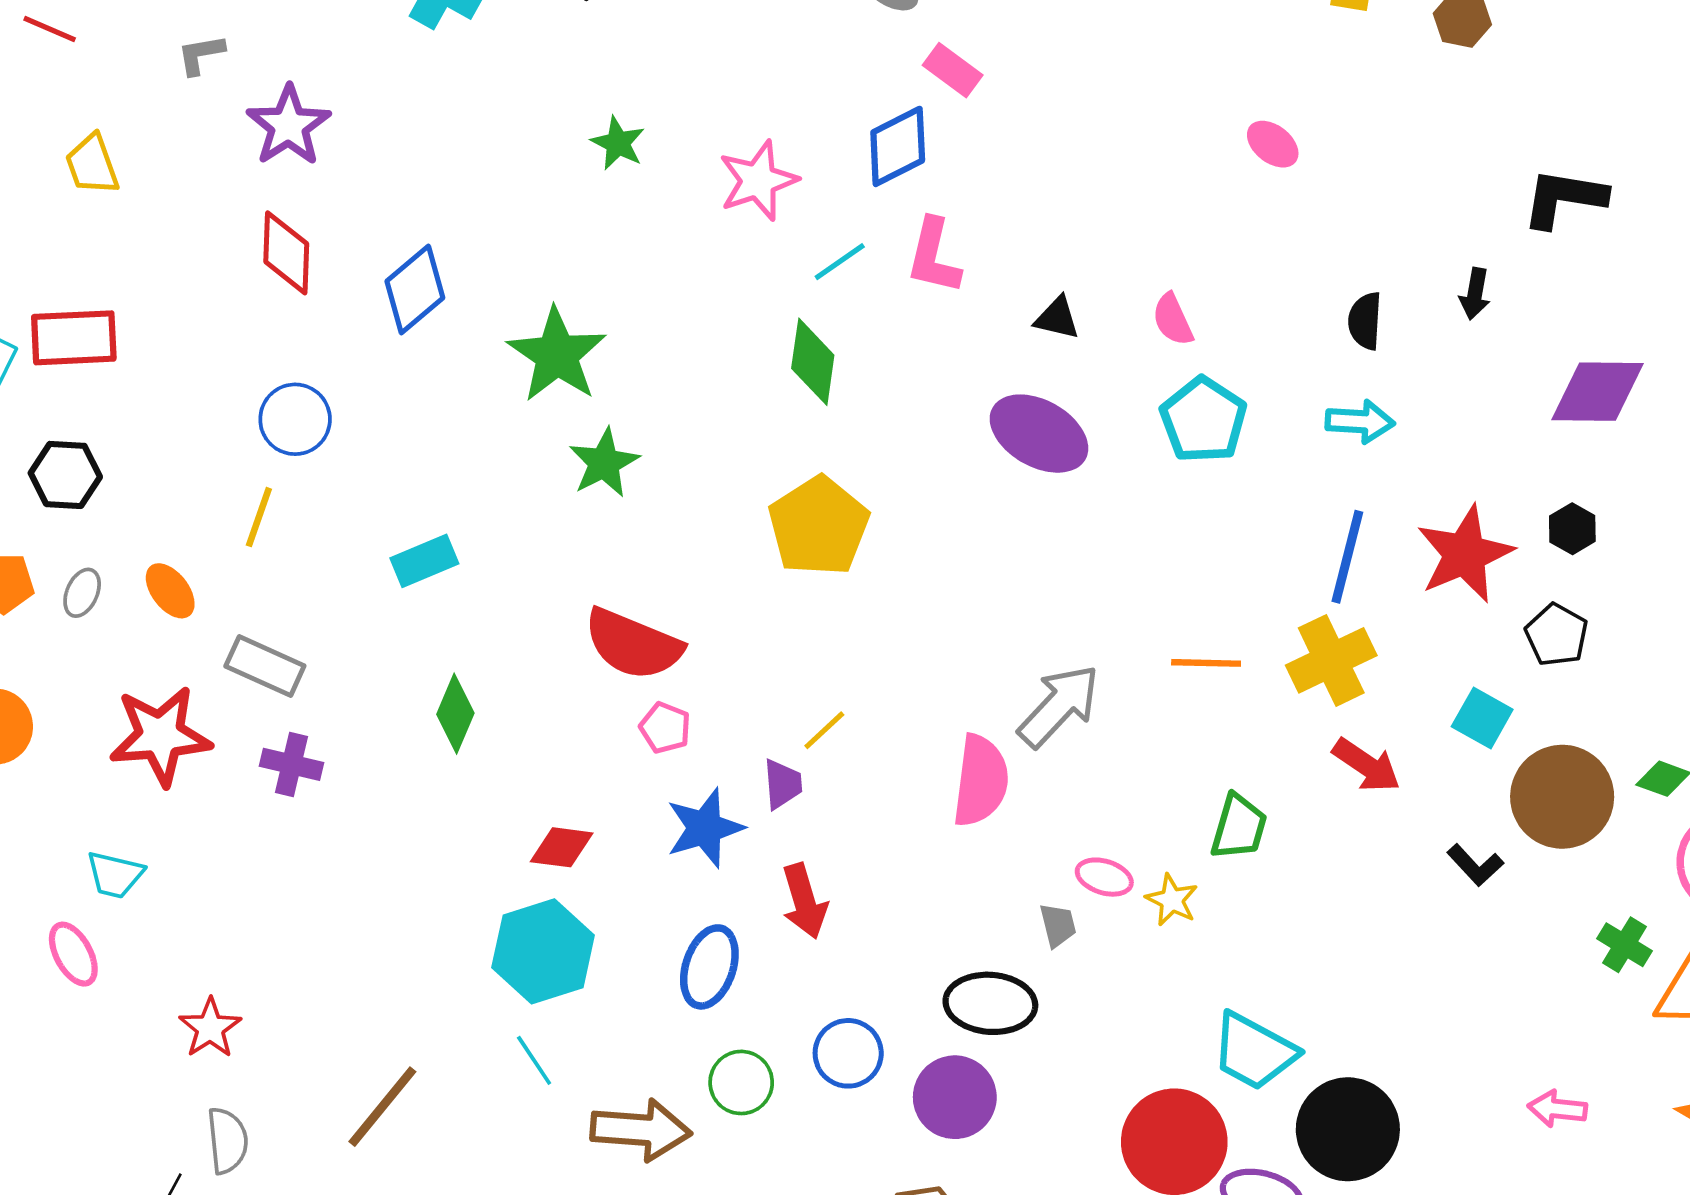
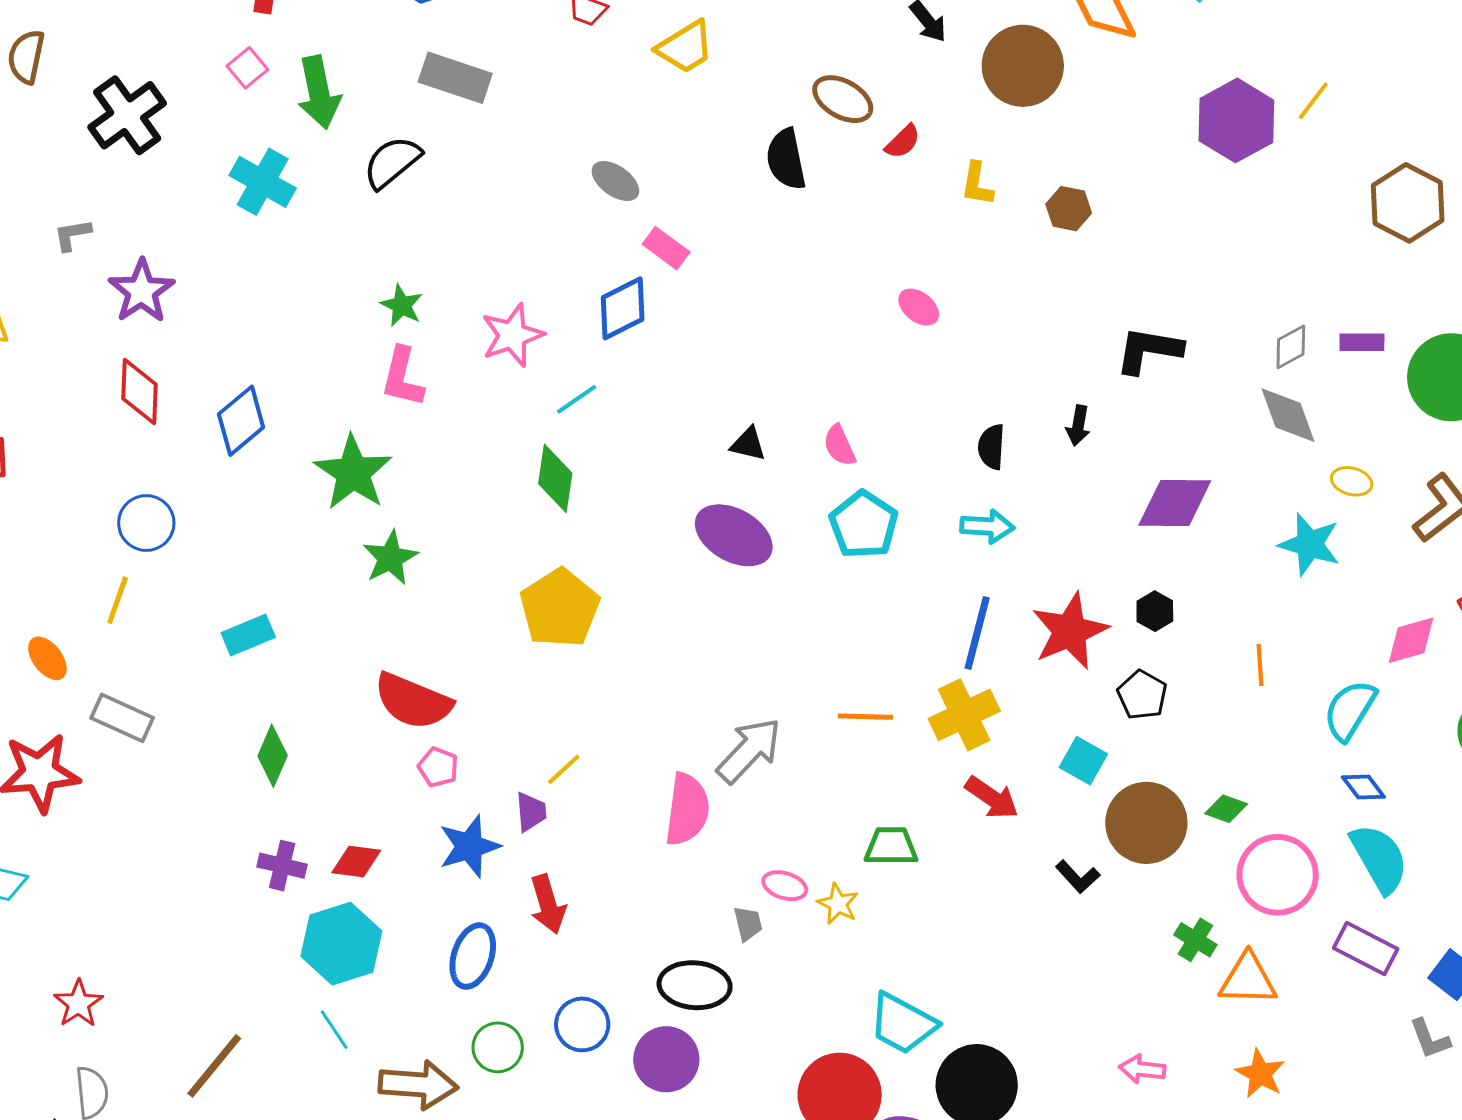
pink L-shape: (934, 256) -> (402, 377), moved
purple cross: (292, 764) -> (282, 866), moved
green trapezoid: (1239, 827) -> (891, 846), turned -106

